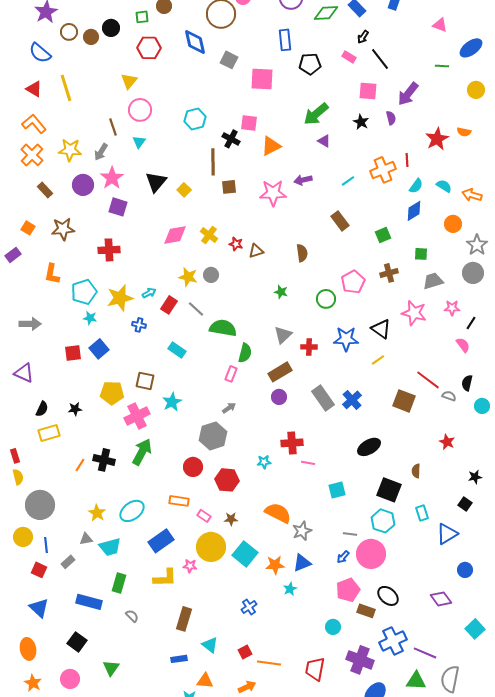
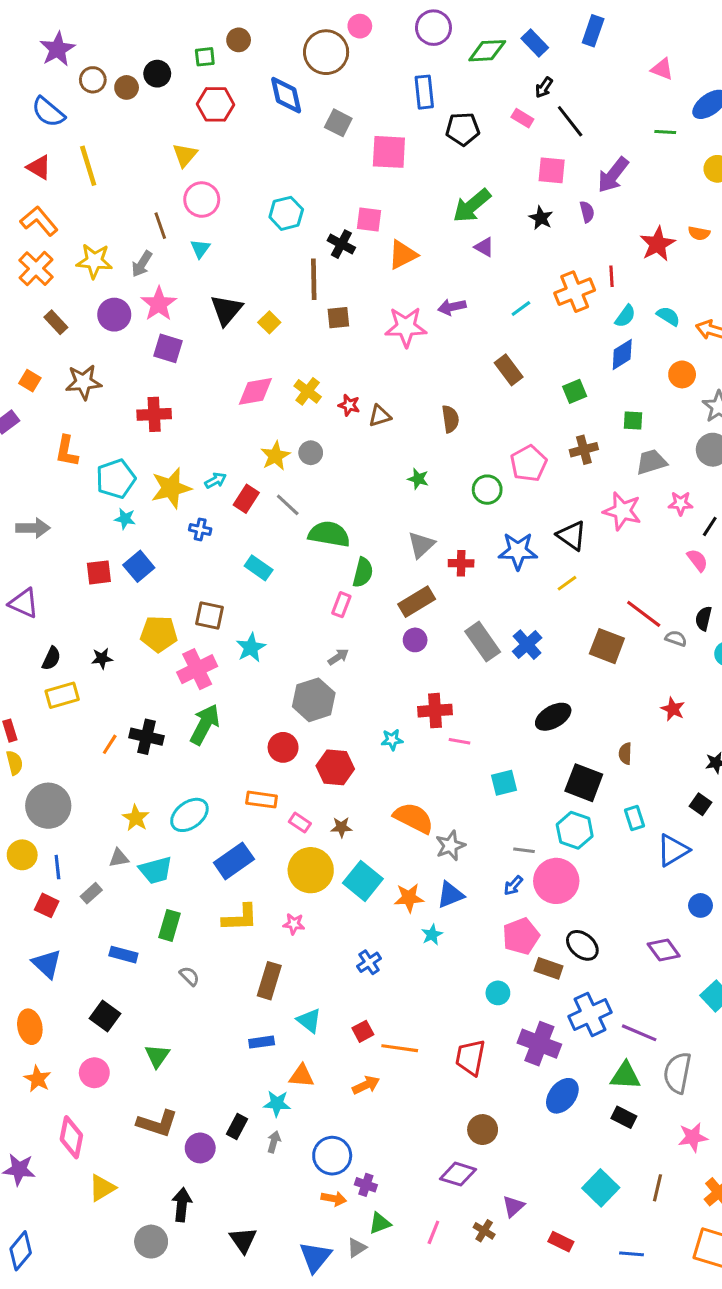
yellow star: (188, 277) -> (275, 456), turned 30
pink star: (190, 566) -> (294, 924), moved
blue rectangle: (89, 602) -> (123, 955), size x0.7

